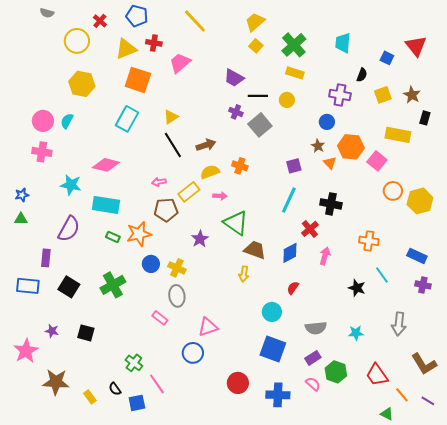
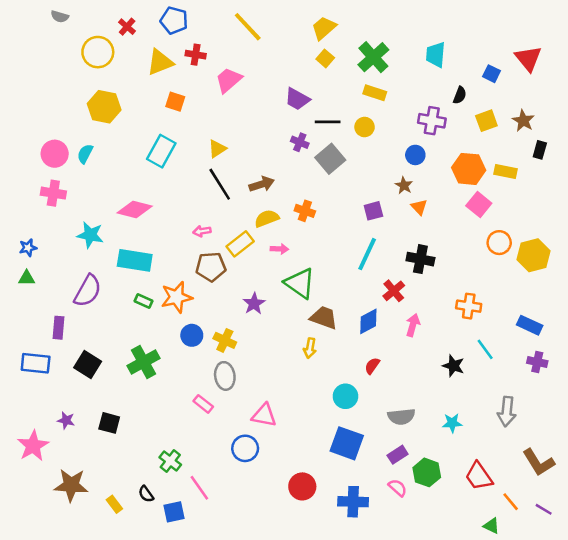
orange square: (138, 80) -> (175, 102), size x0.6
yellow rectangle: (398, 135) -> (506, 171), size x0.7
orange hexagon: (351, 147) -> (469, 169), moved
pink triangle: (208, 327) -> (264, 415), turned 30

